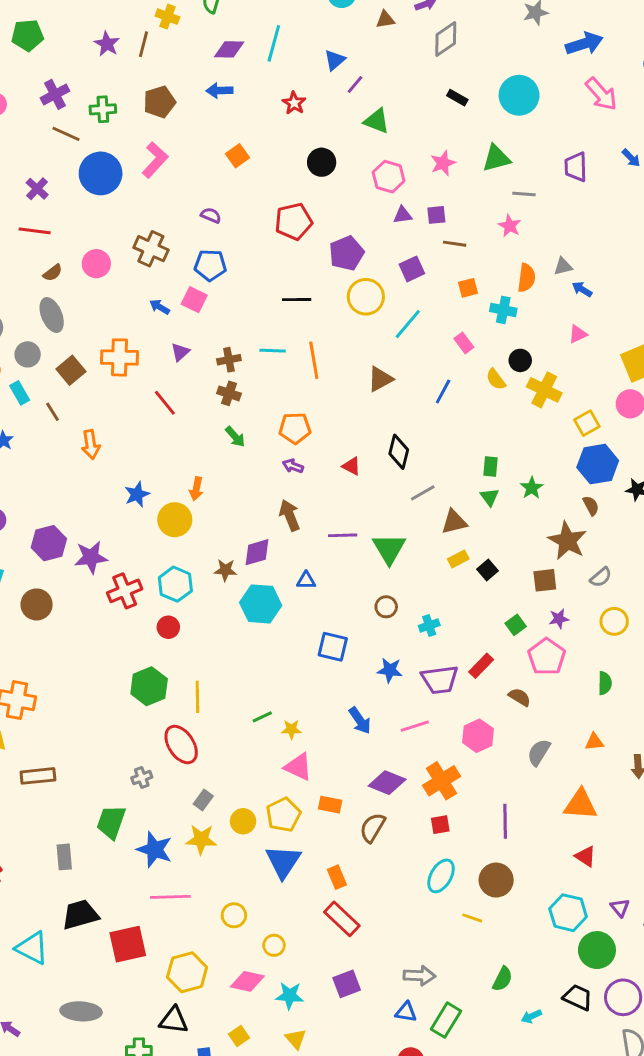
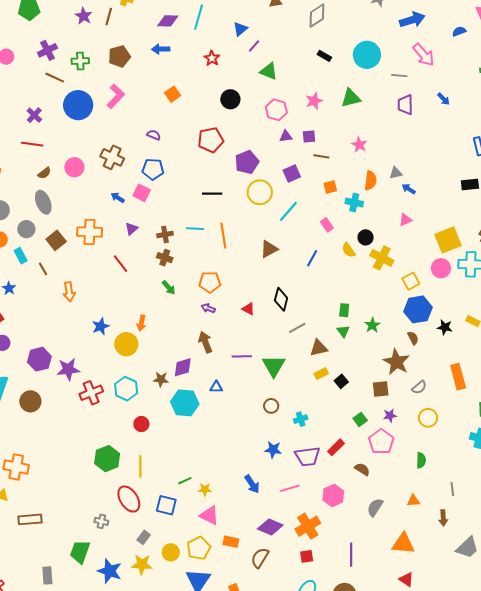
gray line: (524, 194) -> (399, 76), moved
red circle: (168, 627) -> (141, 424), moved
blue square: (333, 647) -> (166, 505), moved
gray cross: (142, 778) -> (101, 521), turned 32

